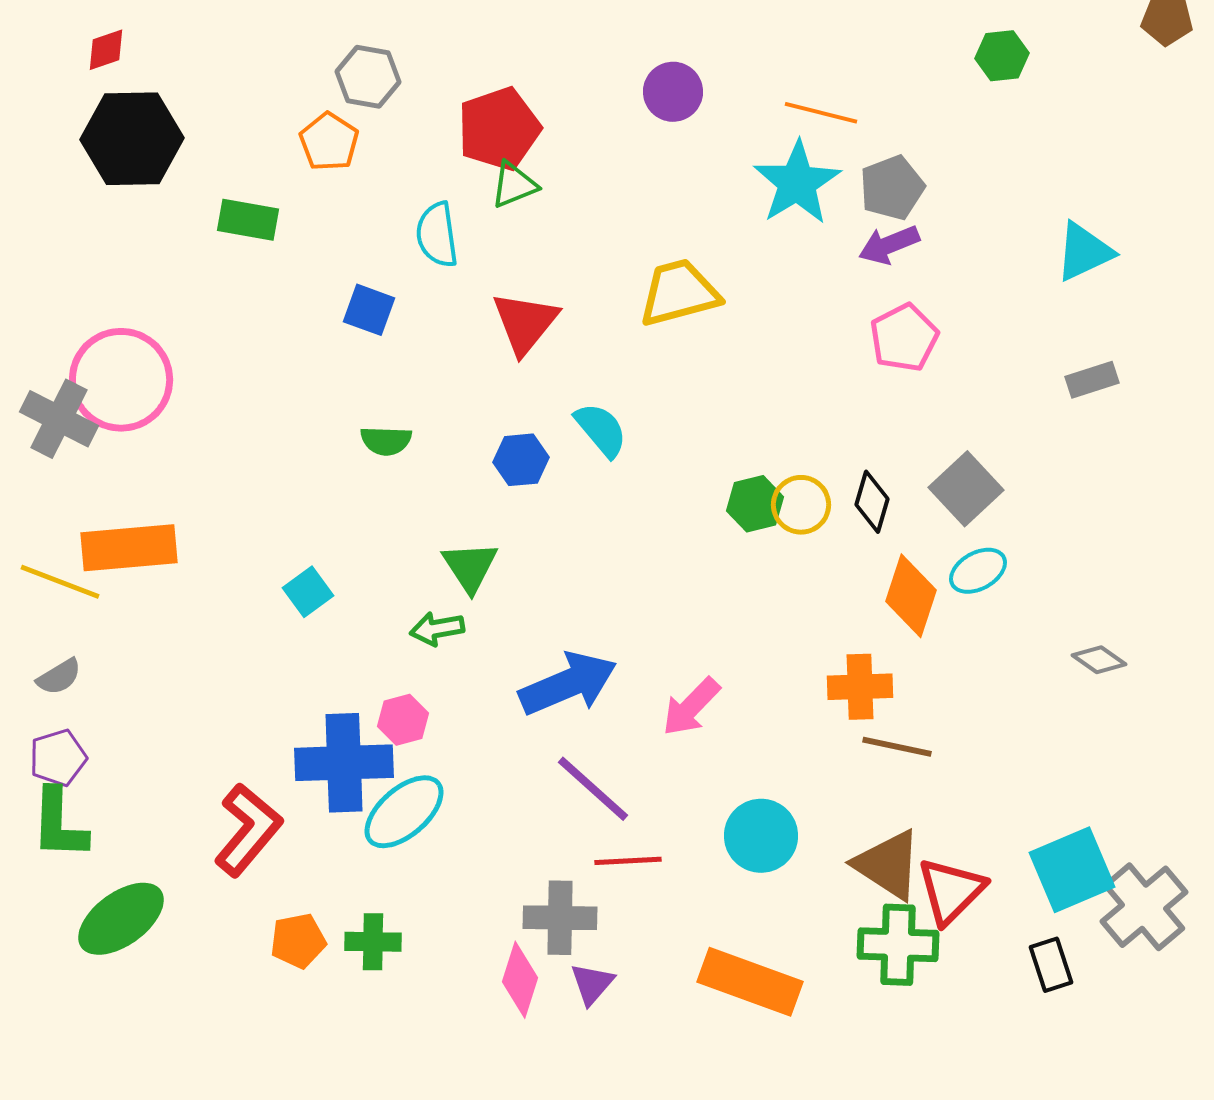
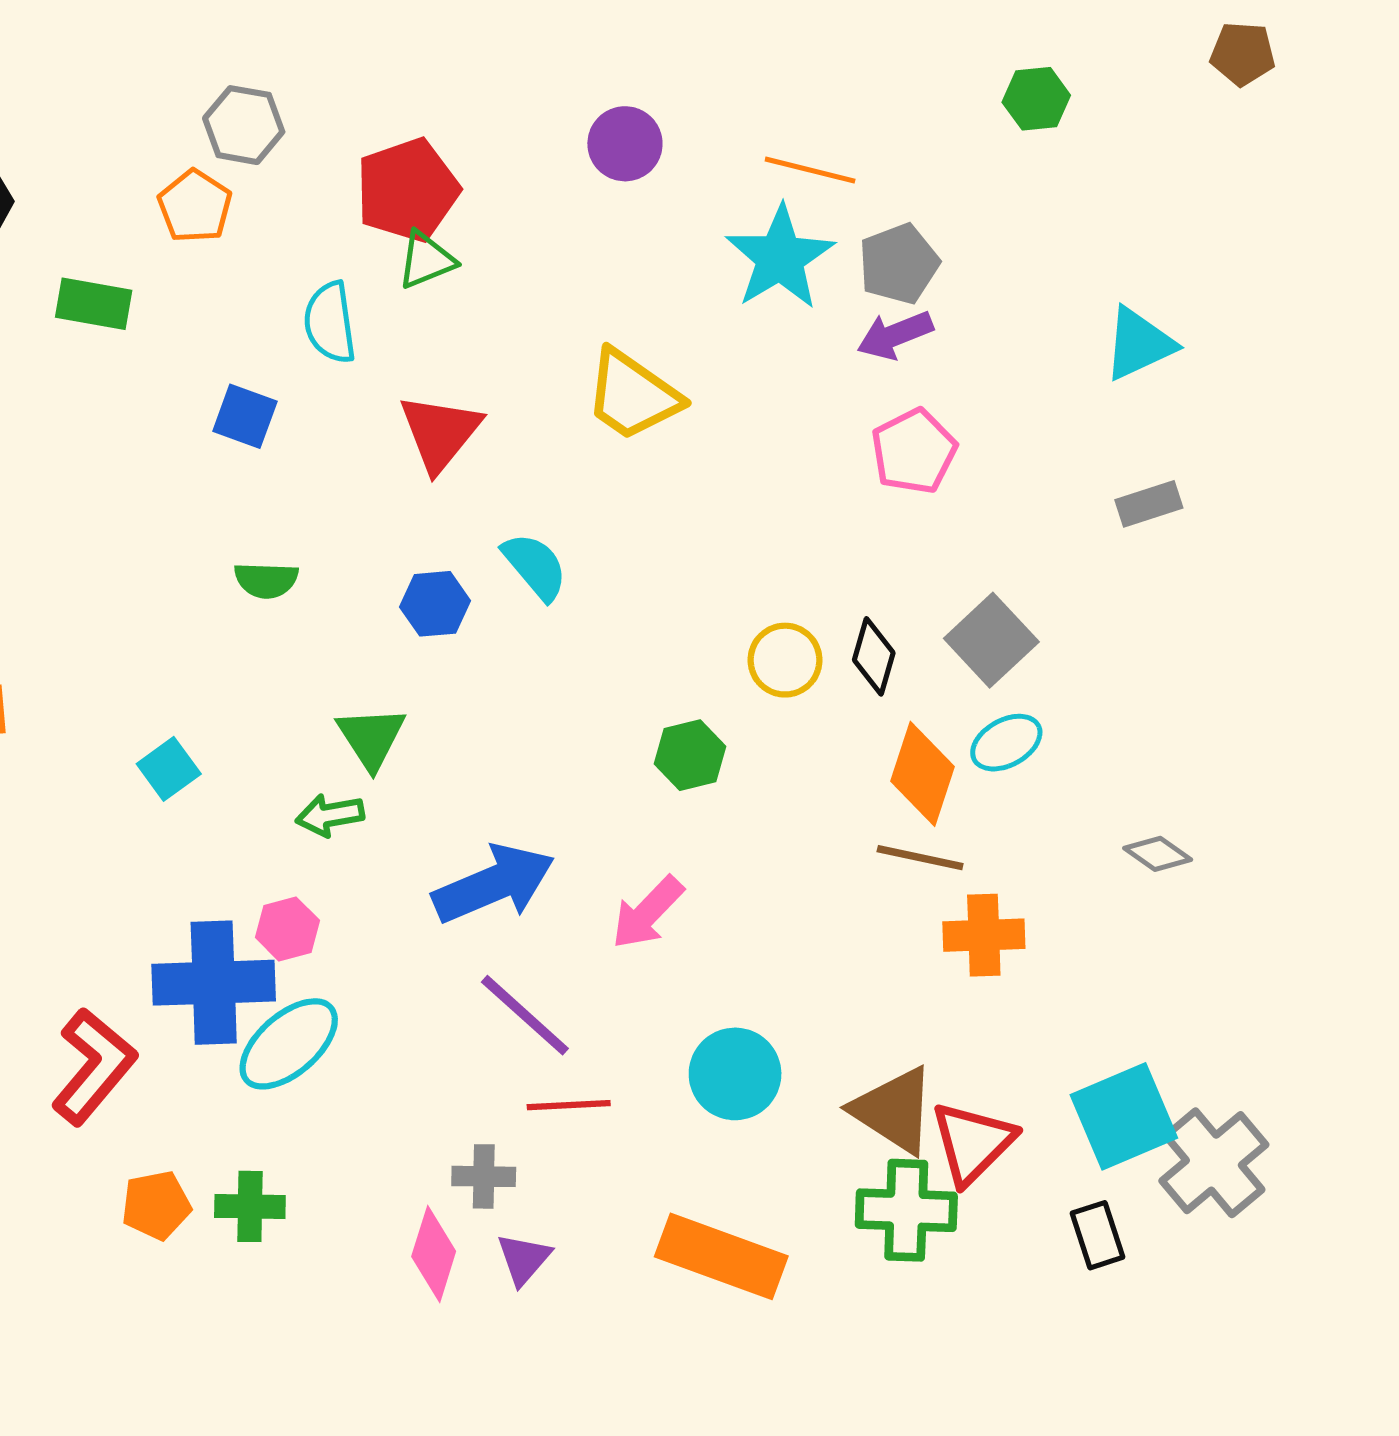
yellow trapezoid: (679, 293) -> (632, 395), turned -130
green hexagon: (755, 504) -> (690, 755), moved
orange cross: (860, 687) -> (984, 935), moved
brown line: (897, 747) -> (920, 858), moved
gray cross: (560, 918) -> (484, 1176), size x0.7

